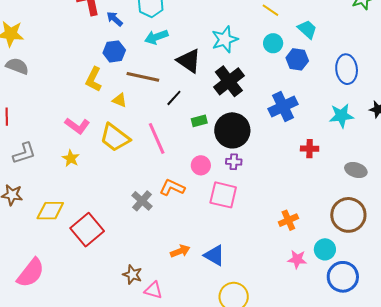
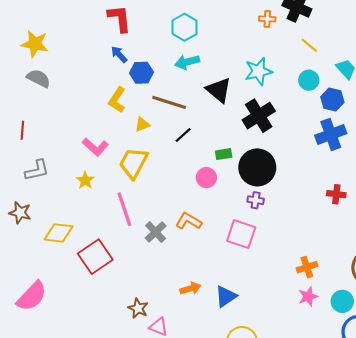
blue arrow: (115, 19) -> (119, 54), moved
black line: (174, 98) -> (183, 135), moved
yellow triangle: (120, 100) -> (142, 124), turned -49
blue cross: (283, 106) -> (331, 134), moved
yellow trapezoid: (115, 138) -> (134, 163), turned 76
pink line: (157, 138) -> (124, 209), moved
pink circle: (201, 165) -> (206, 178), moved
blue triangle: (214, 255) -> (226, 296), turned 50
pink star: (297, 259) -> (308, 297), moved, turned -30

